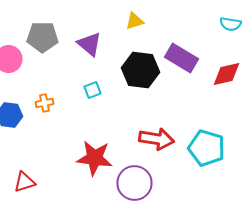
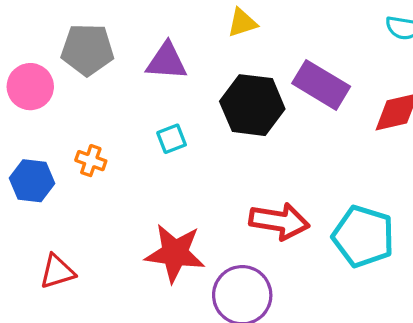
purple triangle: (90, 44) -> (167, 61), turned -36
orange cross: (44, 103) -> (91, 161), turned 30
red triangle: (24, 182) -> (57, 272), moved

